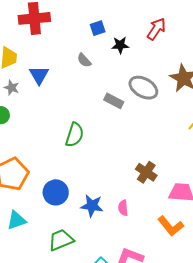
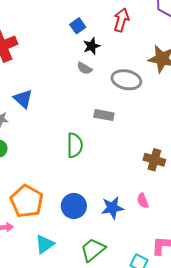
blue square: (98, 28) -> (78, 26), moved
gray semicircle: (84, 60) -> (84, 68), moved
gray rectangle: (114, 101) -> (104, 115), moved

